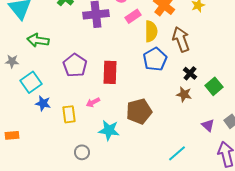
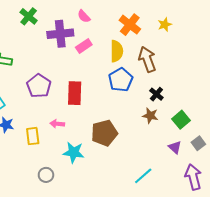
pink rectangle: (133, 16) -> (84, 46), moved
green square: (214, 86) -> (181, 120), moved
pink arrow: (93, 102) -> (57, 124), turned 32

